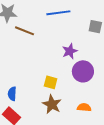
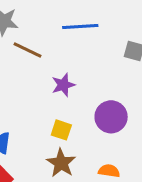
purple star: (70, 51) -> (63, 85), moved

